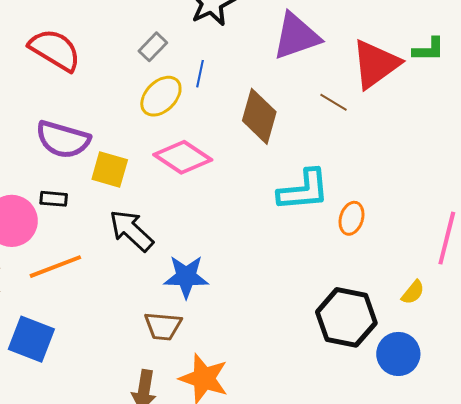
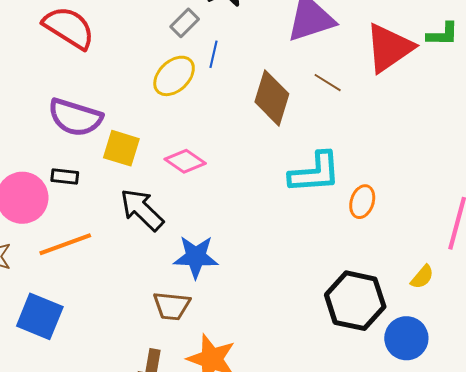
gray rectangle: (153, 47) -> (185, 23), moved
brown line: (334, 102) -> (328, 83), moved
pink diamond: (183, 157) -> (185, 161), moved, size x0.7

